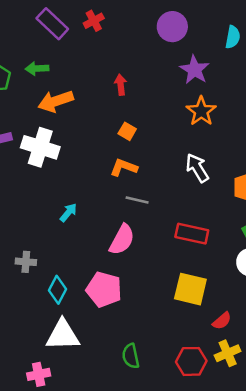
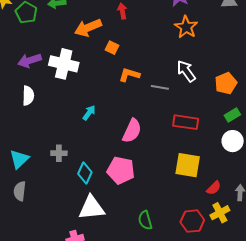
orange arrow: (56, 101) -> (88, 28), moved
orange square: (127, 131) -> (112, 48), moved
gray line: (137, 200) -> (160, 87), moved

